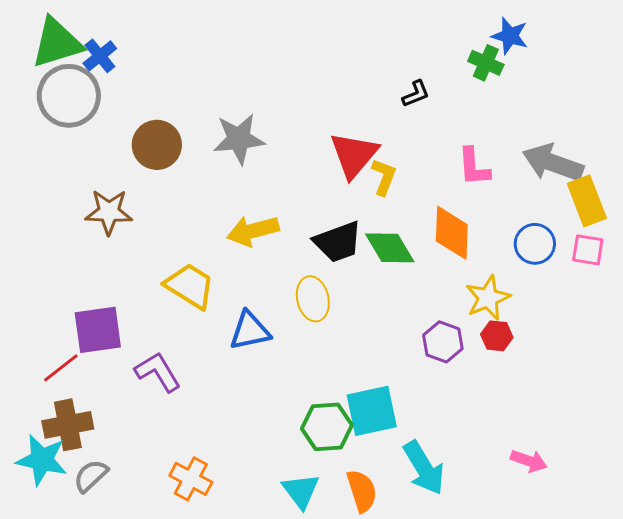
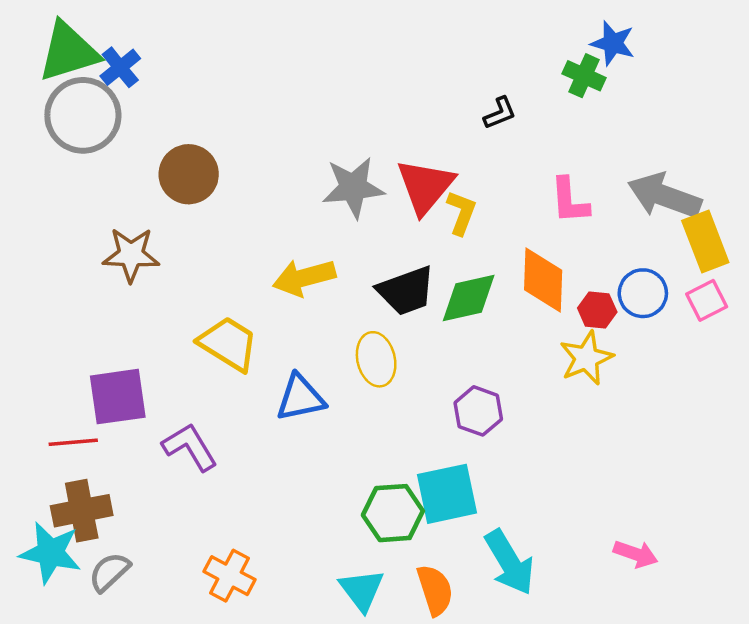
gray star: (239, 139) -> (353, 187), moved
green diamond: (390, 248) -> (469, 298), turned -72
pink square: (588, 250) -> (707, 300), turned -36
red hexagon: (497, 336) -> (597, 310), moved
purple hexagon: (443, 342) -> (478, 411), moved
red line: (61, 368) -> (73, 442), turned 33

